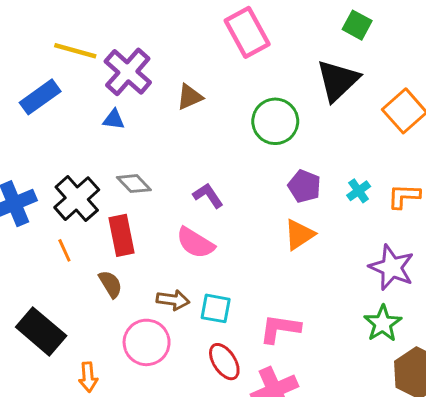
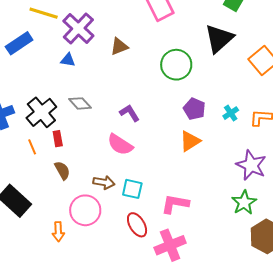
red rectangle: (122, 235) -> (58, 139), moved, size x0.6
orange arrow: (88, 377) -> (58, 232), moved

